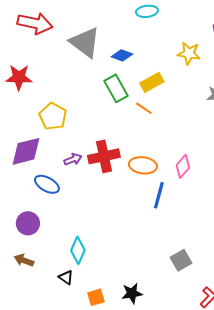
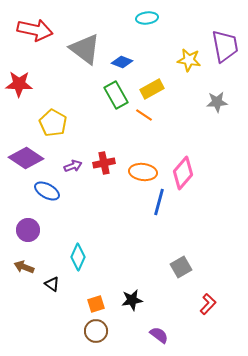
purple diamond: (26, 151) -> (26, 158), turned 48
red cross: (104, 156) -> (104, 163), size x0.7
pink diamond: (183, 166) -> (183, 173), size x1.4
black triangle: (66, 277) -> (52, 284), moved

